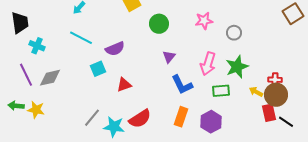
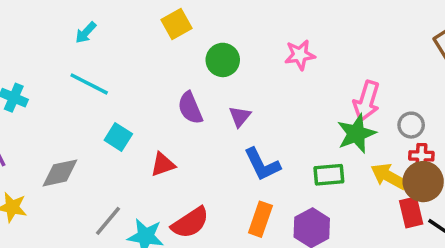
gray circle: (234, 33) -> (411, 125), moved
purple semicircle: (115, 49) -> (190, 108), moved, turned 90
pink arrow: (208, 64) -> (367, 101), moved
cyan square: (98, 69) -> (118, 137), turned -35
gray diamond: (50, 78) -> (60, 173), moved
yellow arrow: (256, 92) -> (389, 176), size x1.5

